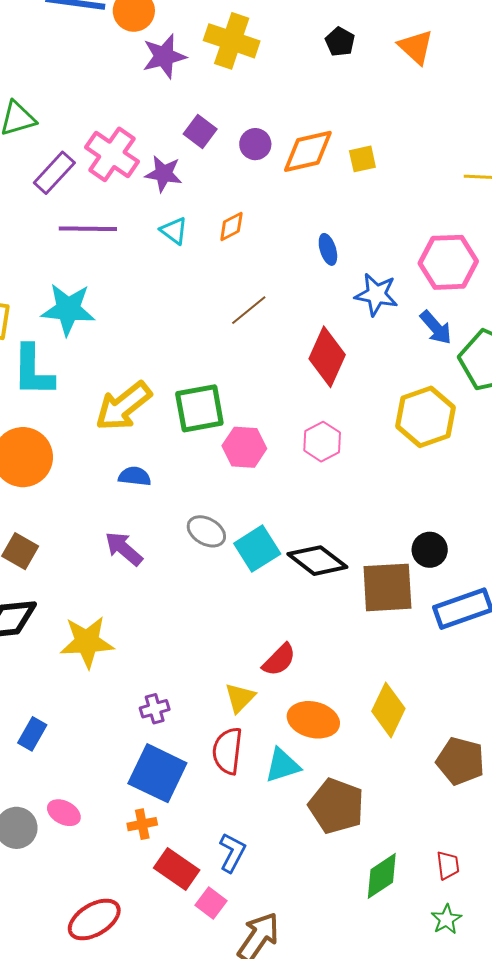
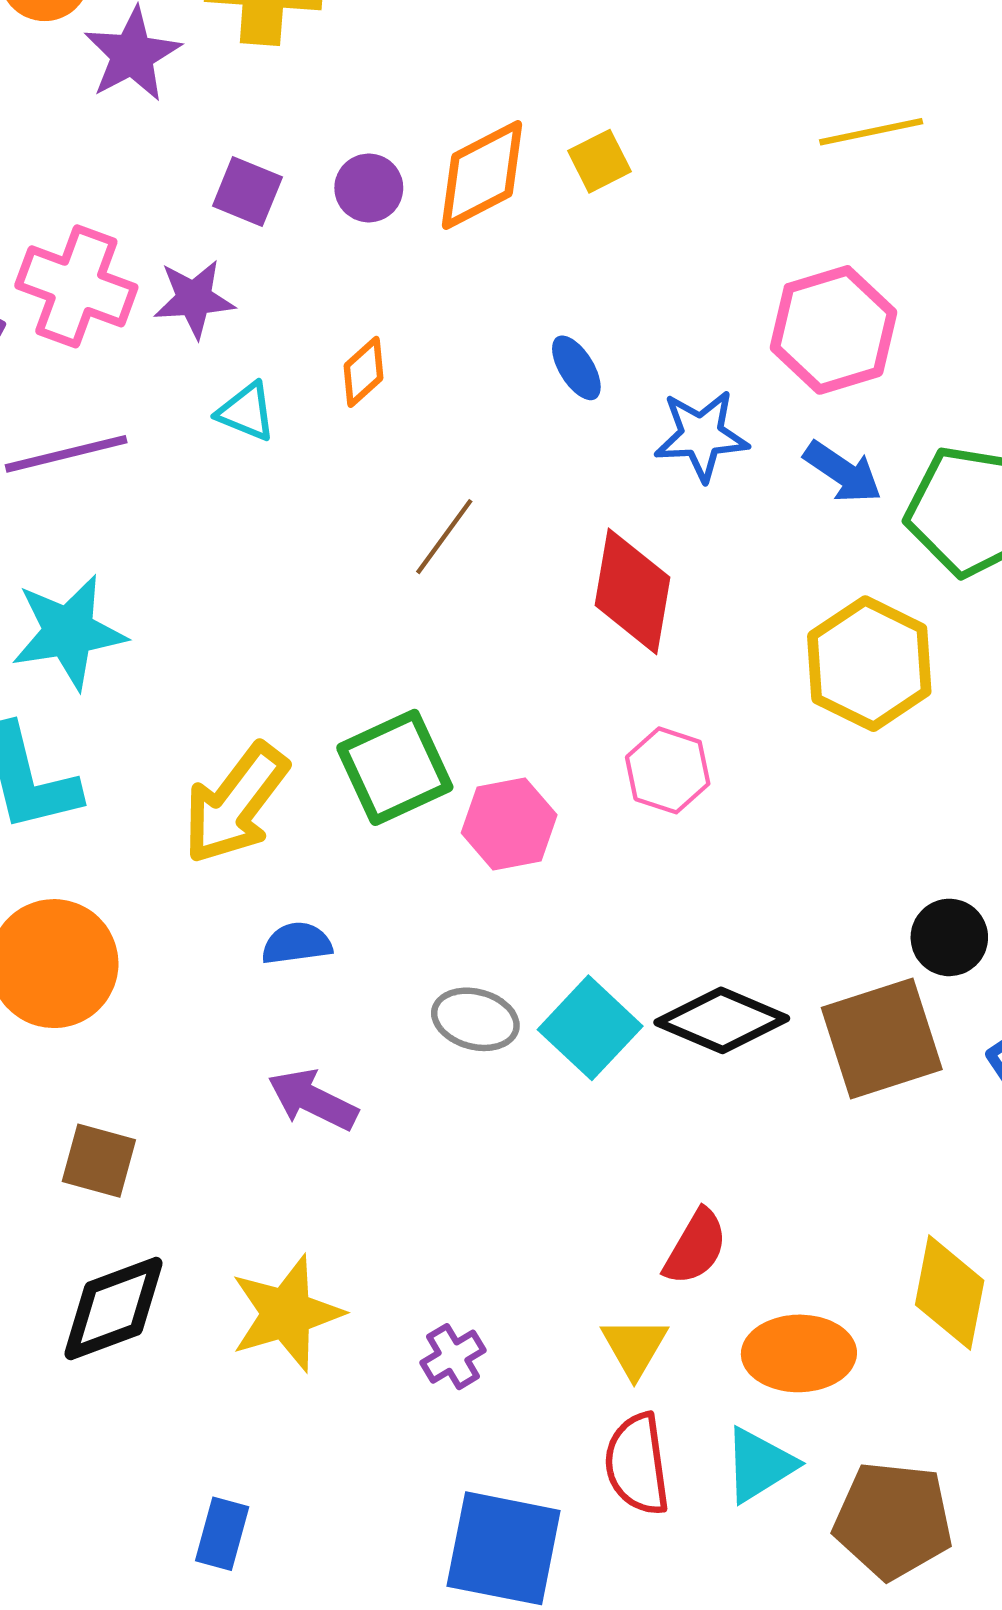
purple cross: (155, 709) -> (453, 1357), moved

